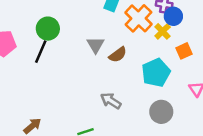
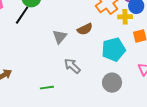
yellow cross: (163, 31) -> (125, 17), turned 32
gray triangle: (96, 45) -> (60, 37), moved

